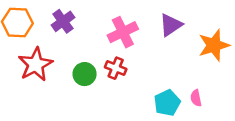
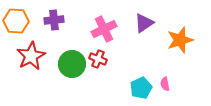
purple cross: (63, 21) -> (54, 20), turned 30
green circle: (85, 74) -> (72, 64), size x1.4

